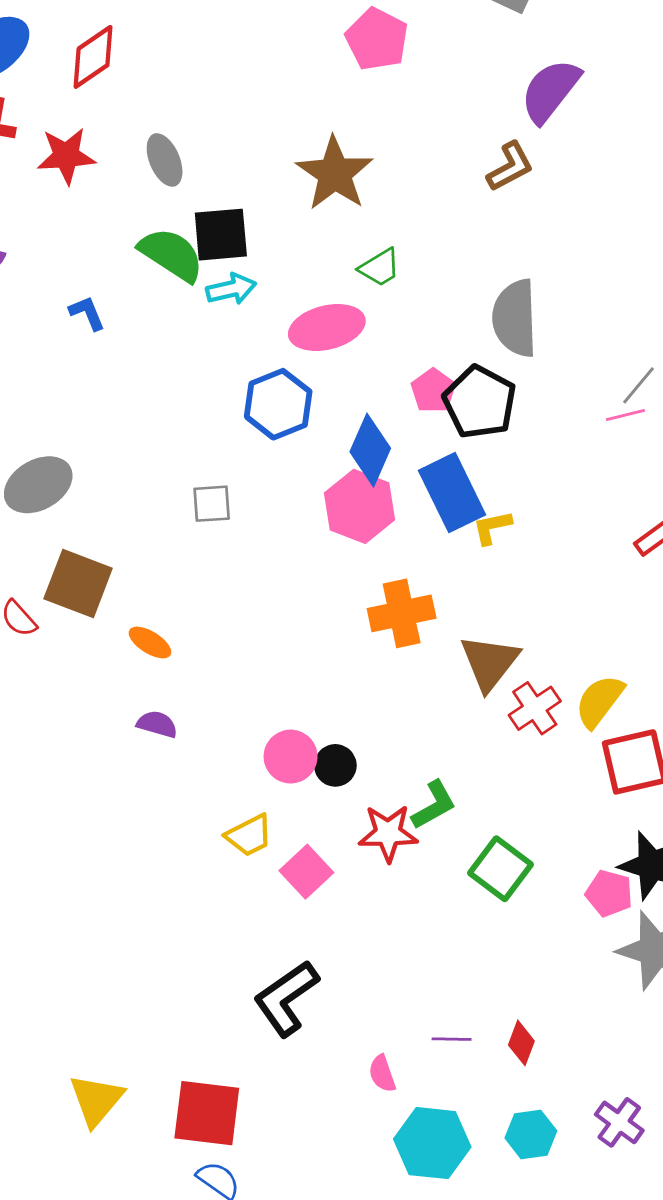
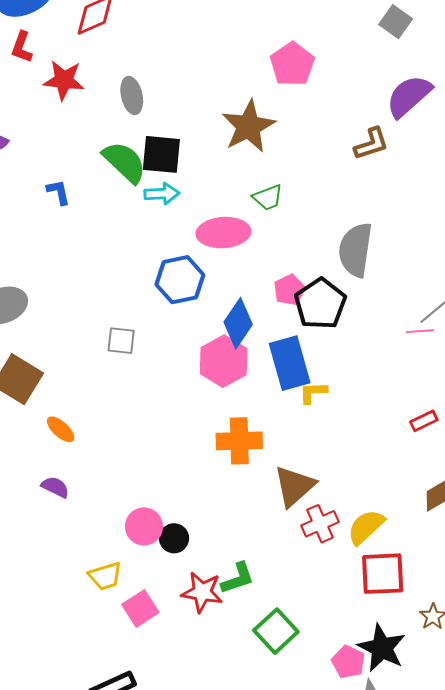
pink pentagon: (377, 39) -> (292, 64), moved

